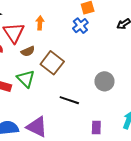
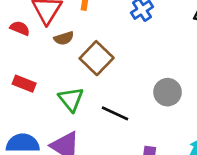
green triangle: (26, 79) -> (71, 99), moved

